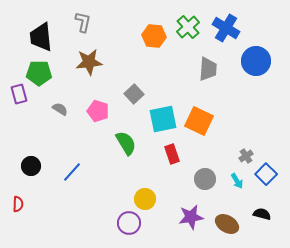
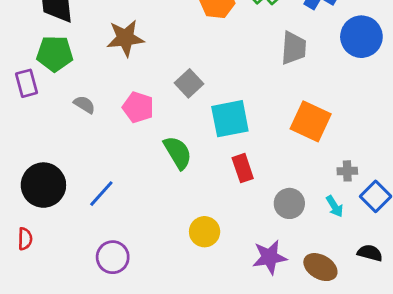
orange square: (199, 121) -> (311, 121), moved
gray cross: (246, 156) -> (347, 171), turned 32
black circle: (31, 166) -> (43, 185), size x1.6
purple circle: (129, 223) -> (113, 257), moved

